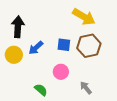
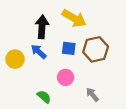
yellow arrow: (84, 17) -> (74, 18), moved
black arrow: (18, 27) -> (42, 27), moved
blue arrow: (36, 48) -> (39, 52), turned 84

